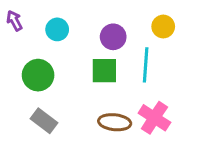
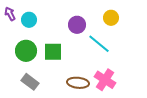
cyan circle: (57, 29) -> (29, 20), moved
cyan line: (146, 65) -> (99, 44), turned -55
green square: (104, 71) -> (53, 52), moved

